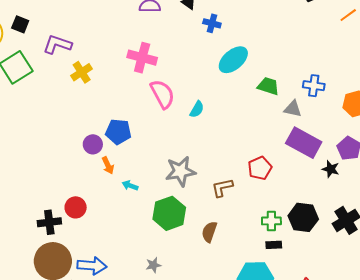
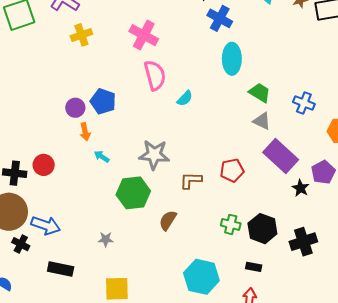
blue cross: (212, 23) -> (220, 18), size x1.4
cyan ellipse: (233, 60) -> (232, 59), turned -64
gray triangle: (293, 109) -> (262, 121), moved
black rectangle: (274, 245) -> (254, 267), moved

